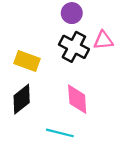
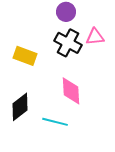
black diamond: (22, 99) -> (20, 107), moved

